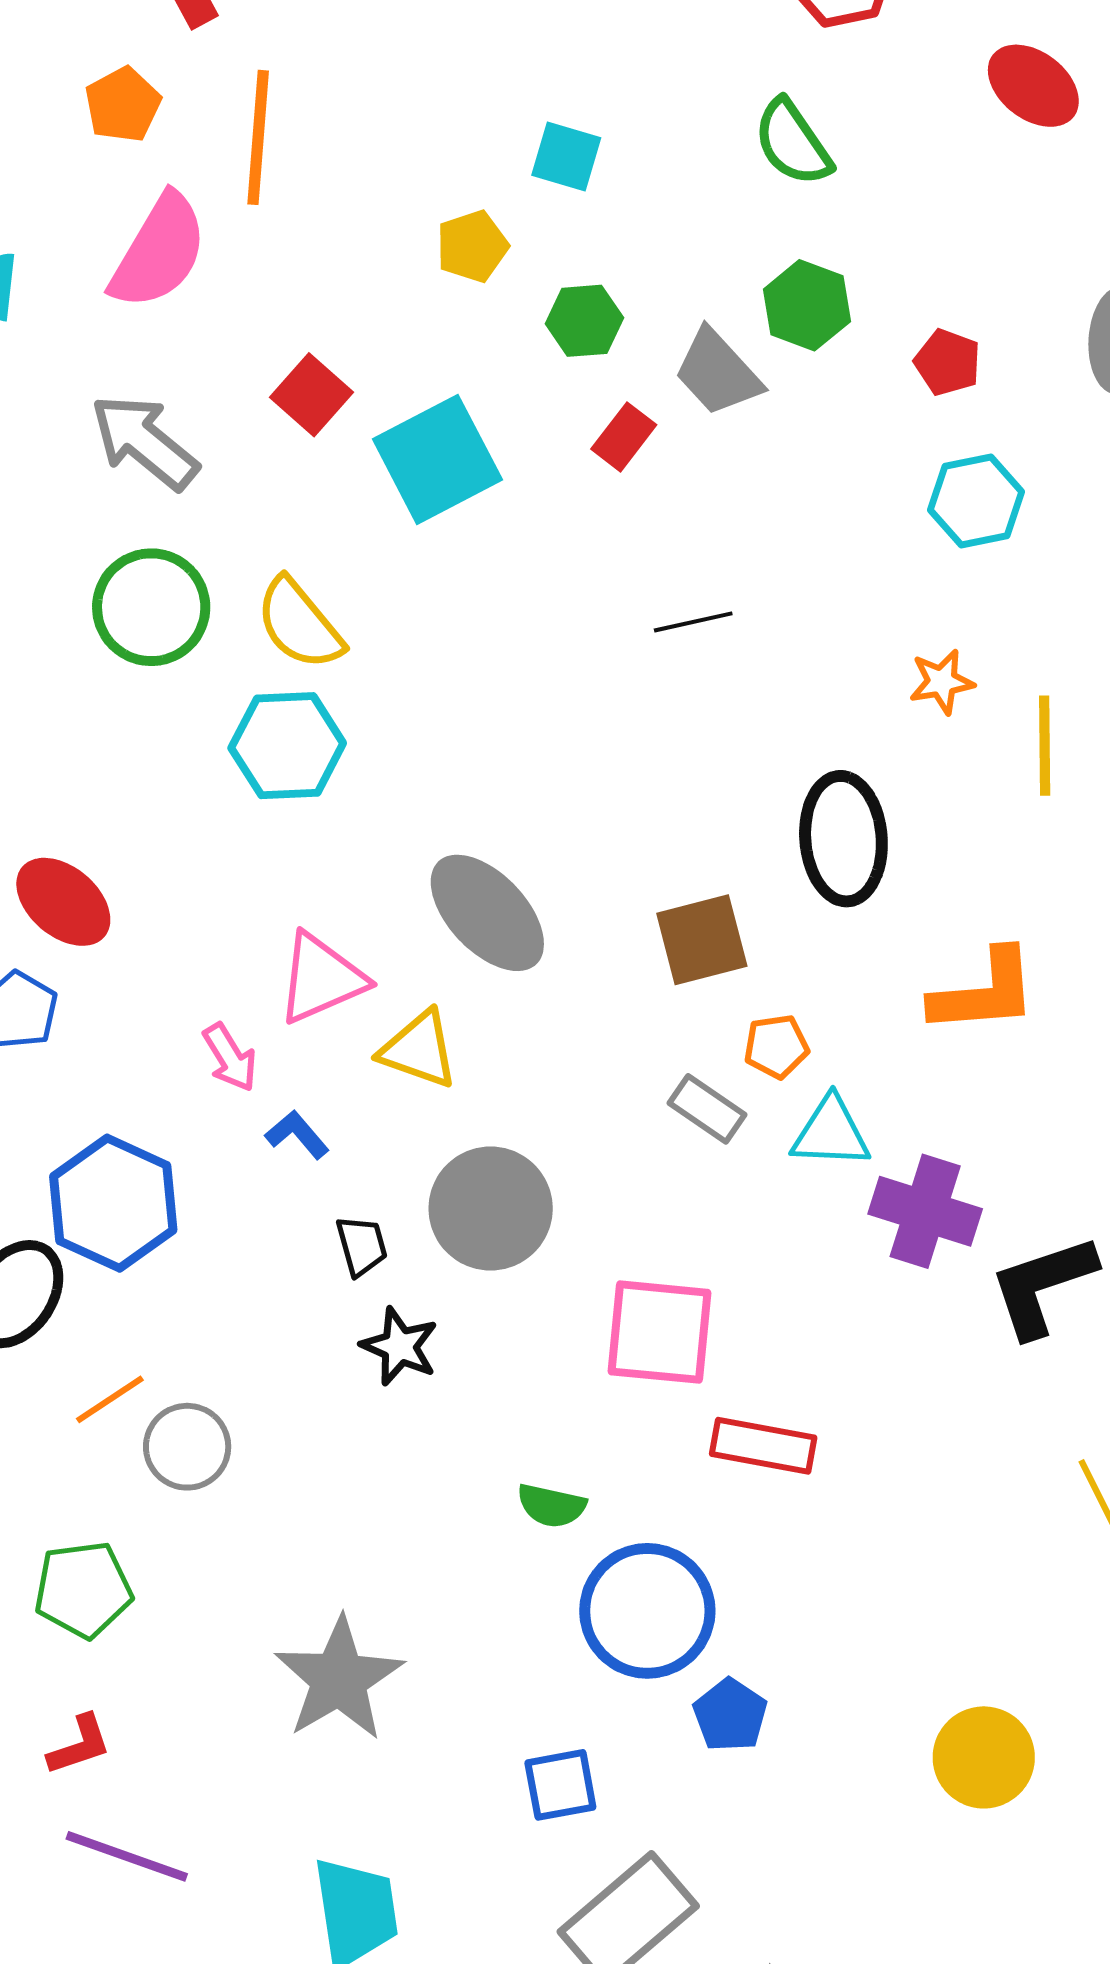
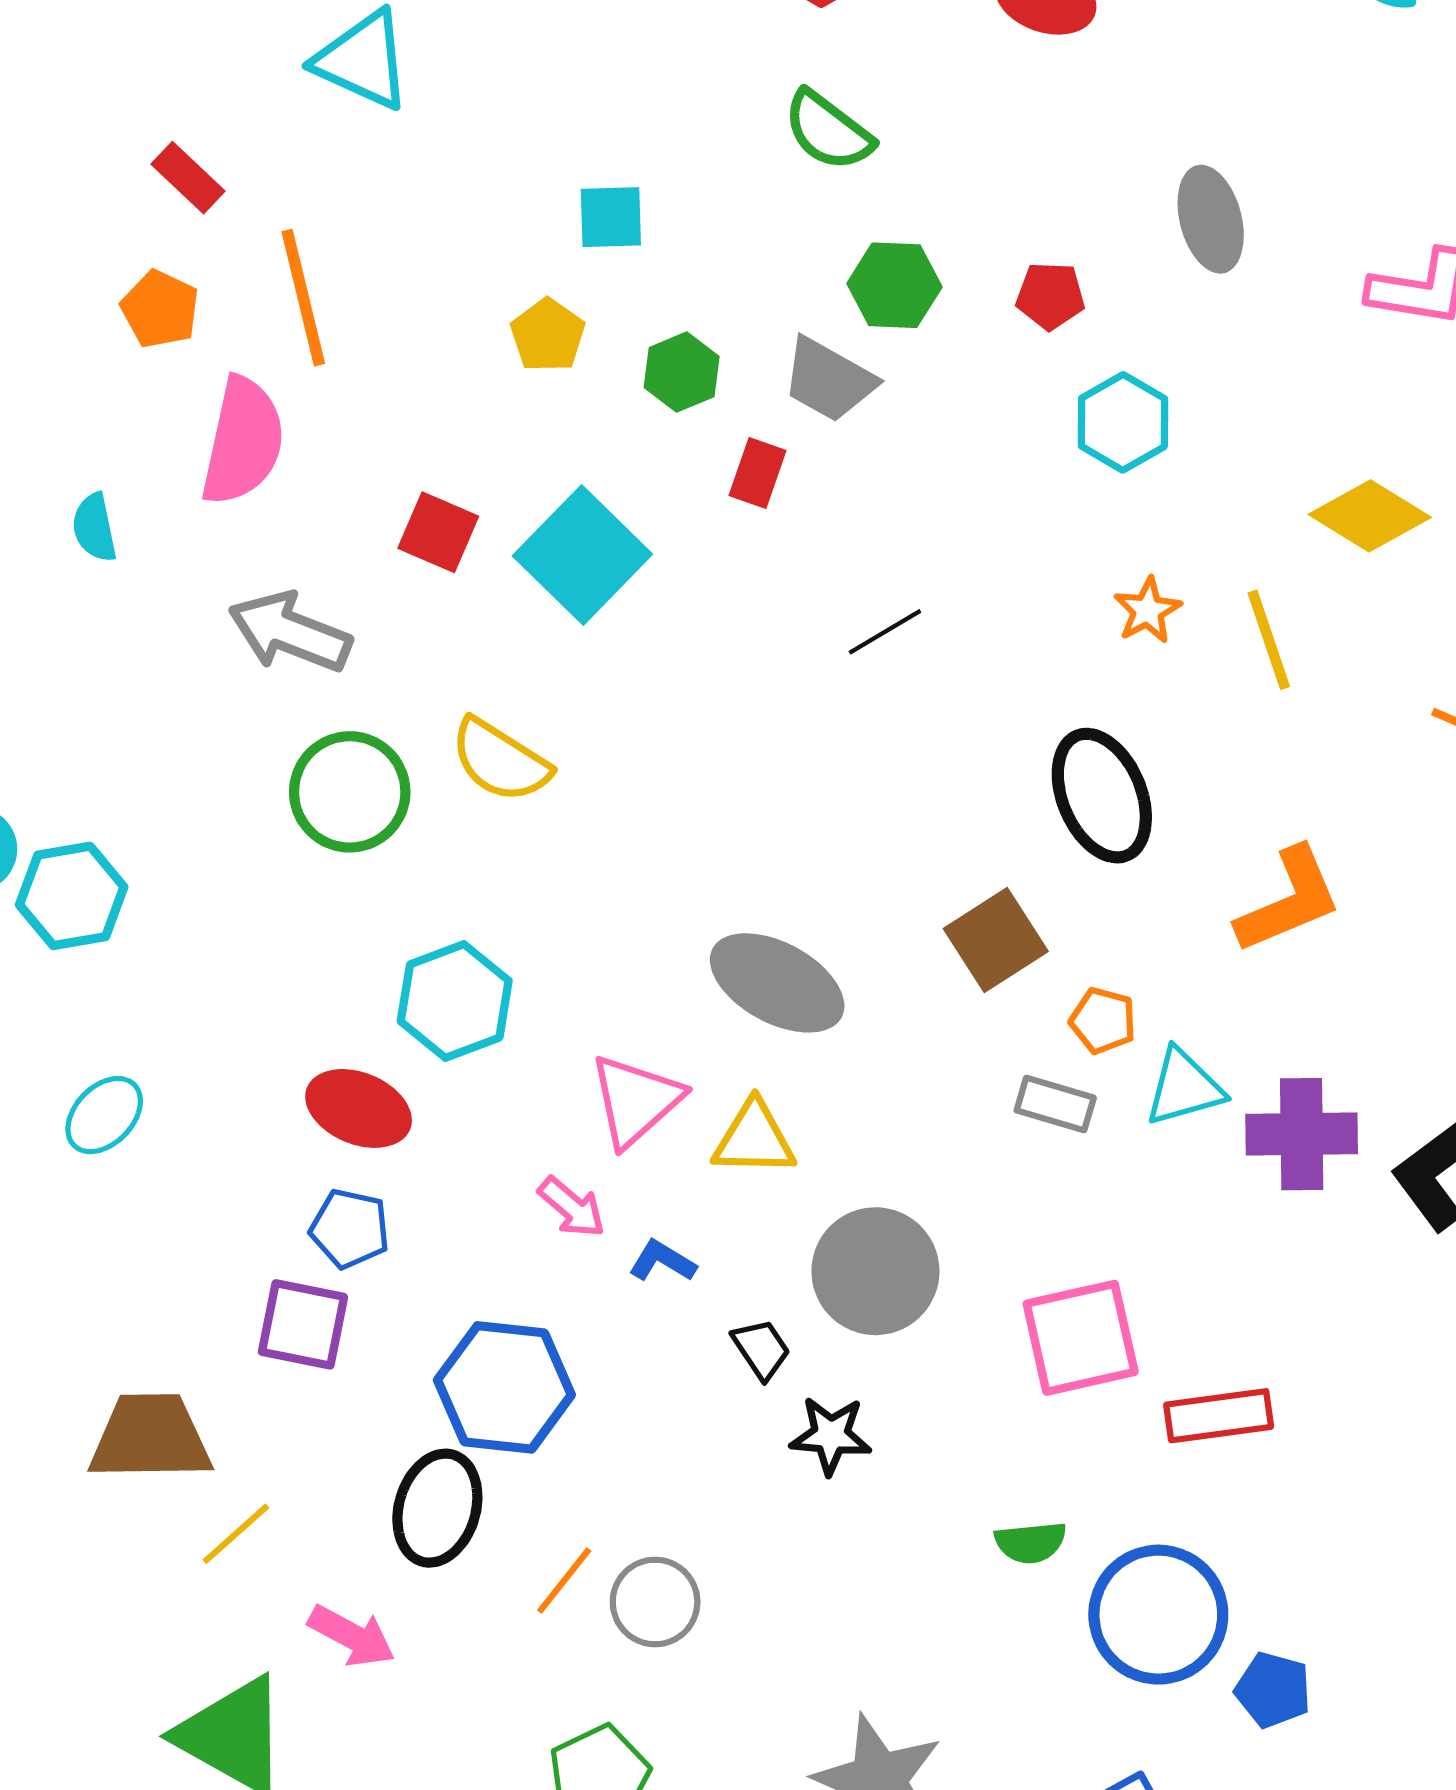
cyan hexagon: (287, 746) -> (455, 1001), moved
orange pentagon: (776, 1046) -> (1103, 1021), turned -30

